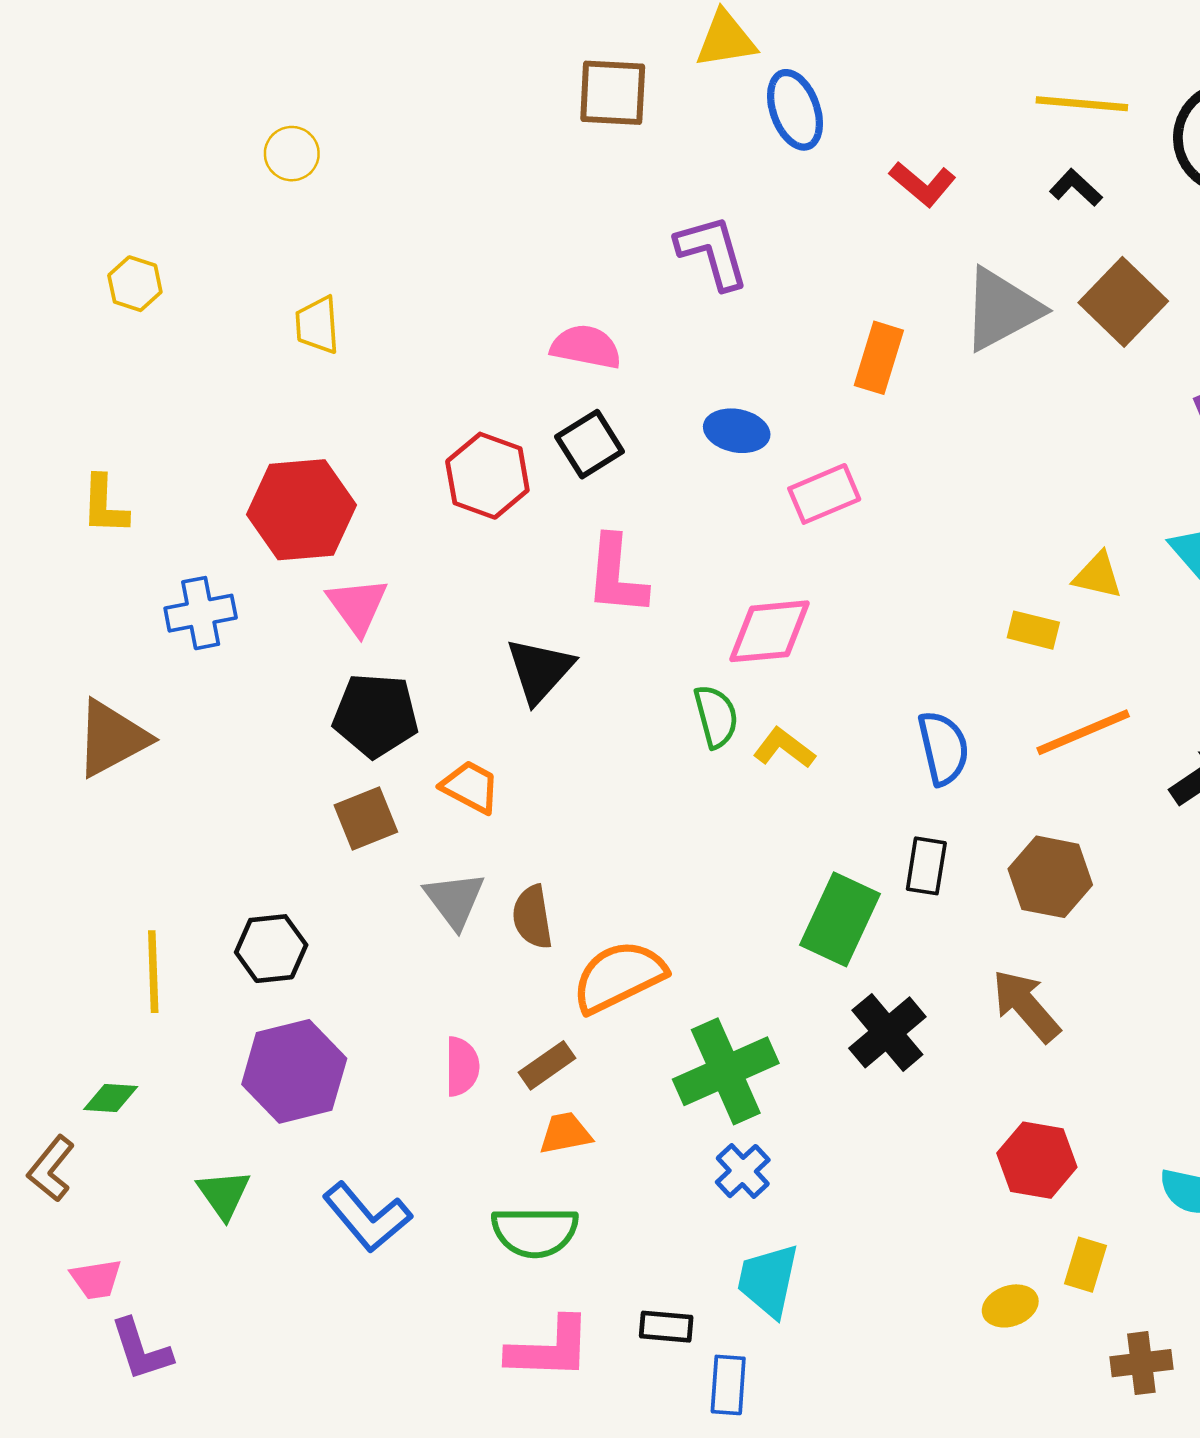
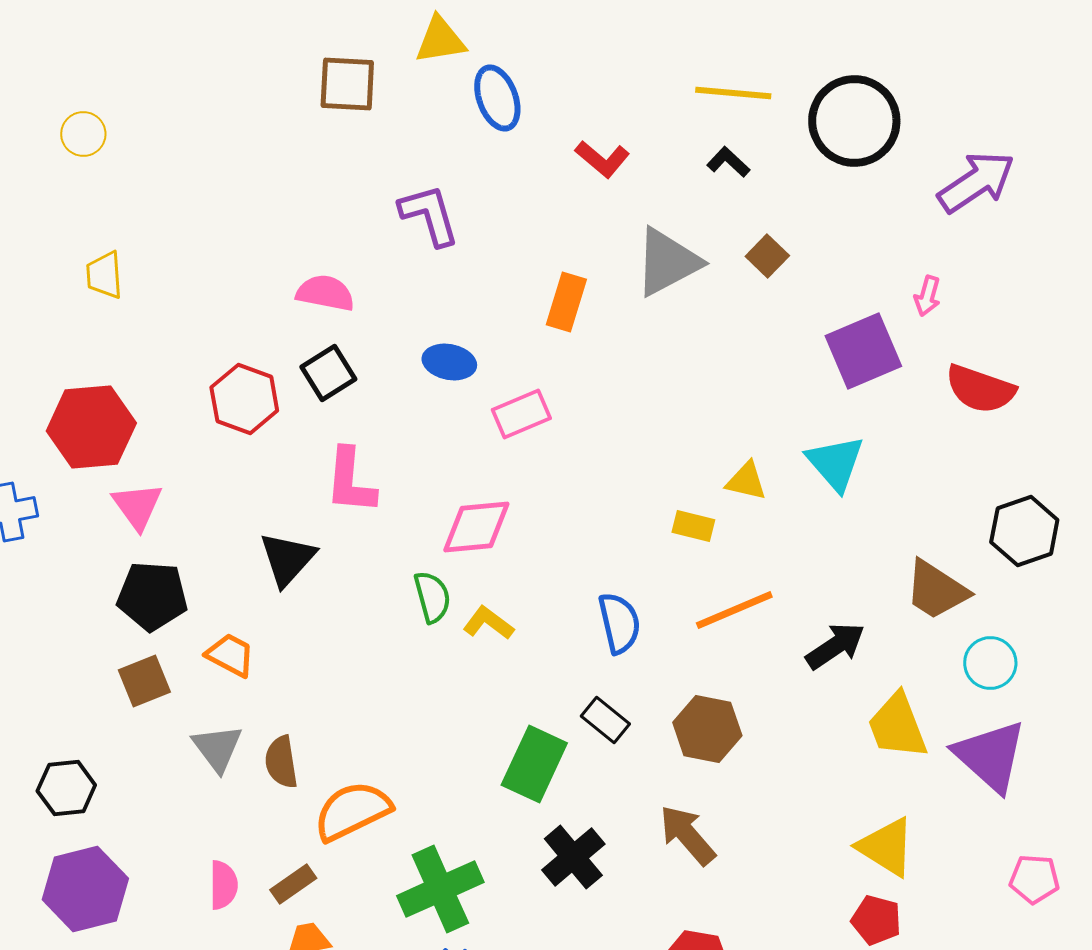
brown square: (1123, 302) -> (767, 256), size x0.6
black rectangle: (926, 866) -> (605, 720), turned -60

